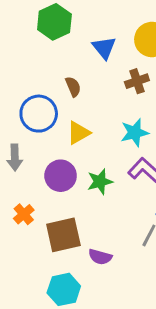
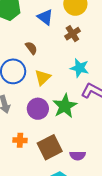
cyan star: (135, 133) -> (79, 68), turned -30
green star: (100, 182) -> (65, 106), size x1.4
orange cross: (24, 214) -> (20, 140), turned -32

